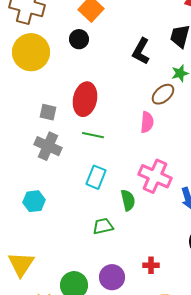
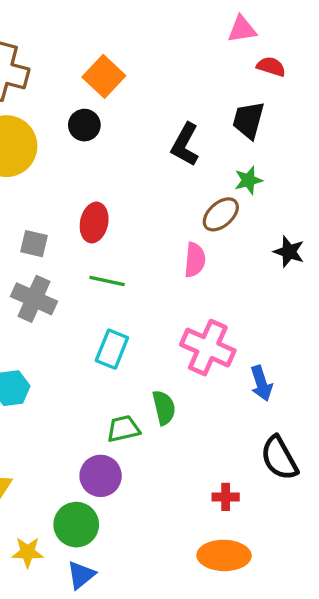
red ellipse: (85, 99) -> (94, 223), size x0.7
green semicircle: (128, 200) -> (164, 408), moved
red cross: (151, 265) -> (226, 497), moved
purple circle: (112, 277) -> (101, 476), moved

